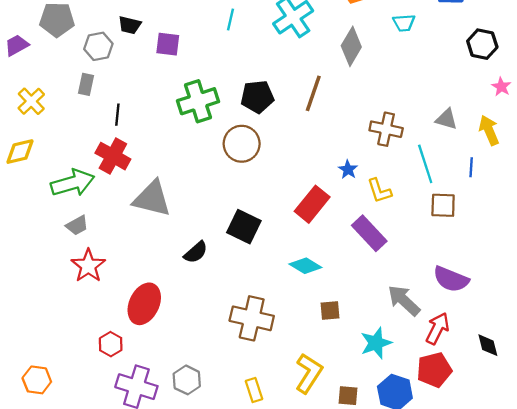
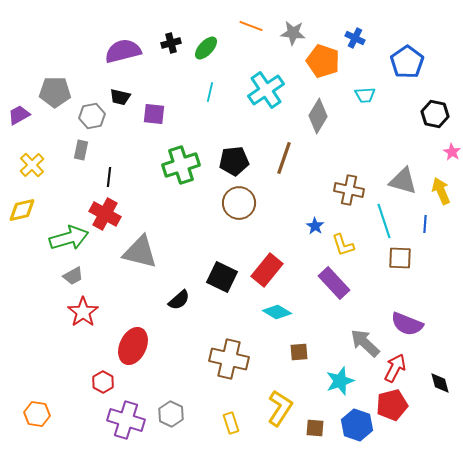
gray triangle: (446, 119) -> (403, 181), size x1.4
brown circle: (242, 144) -> (239, 203), moved
red rectangle: (312, 204) -> (267, 270), moved

